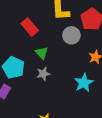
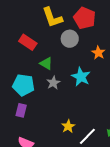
cyan star: (84, 83) -> (81, 77), moved

